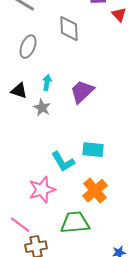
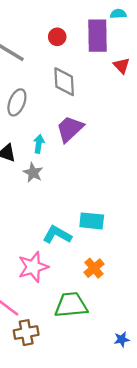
purple trapezoid: (82, 92) -> (70, 129), moved
cyan L-shape: (63, 162) -> (57, 235), turned 150
orange cross: (95, 191) -> (94, 268), size x0.7

